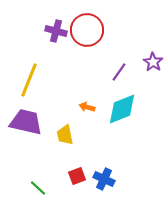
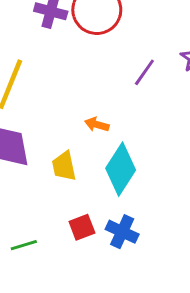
cyan diamond: (122, 109) -> (121, 169), moved, turned -36
green line: (38, 188) -> (24, 245), turned -60

